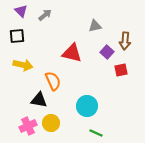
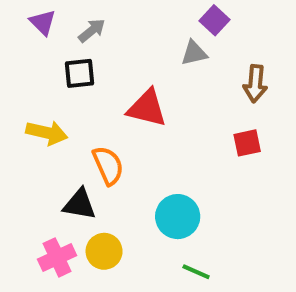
black square: (17, 36) -> (80, 73), moved
purple square: (107, 52) -> (214, 20), moved

